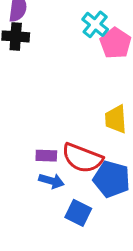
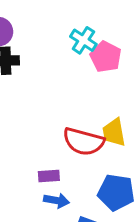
red semicircle: (82, 158) -> (83, 142), moved

